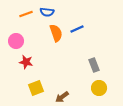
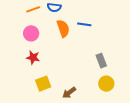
blue line: (77, 29) -> (84, 24), turned 32
pink circle: (16, 41) -> (31, 33), moved

